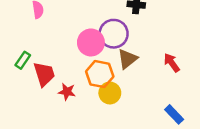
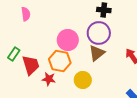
purple circle: (114, 34) -> (99, 33), moved
orange hexagon: (100, 74) -> (60, 61), moved

